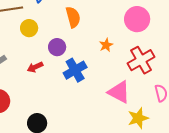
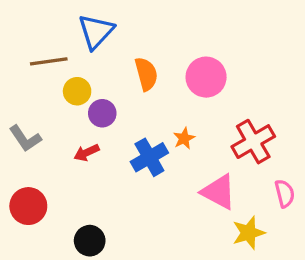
pink circle: (137, 19) -> (206, 77), moved
orange star: (106, 45) -> (184, 138), moved
purple circle: (57, 47) -> (102, 113), moved

